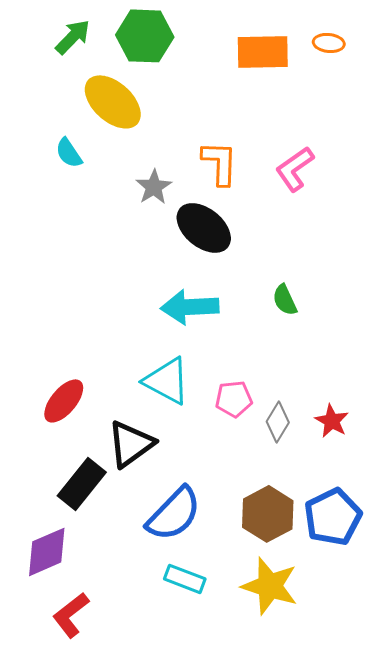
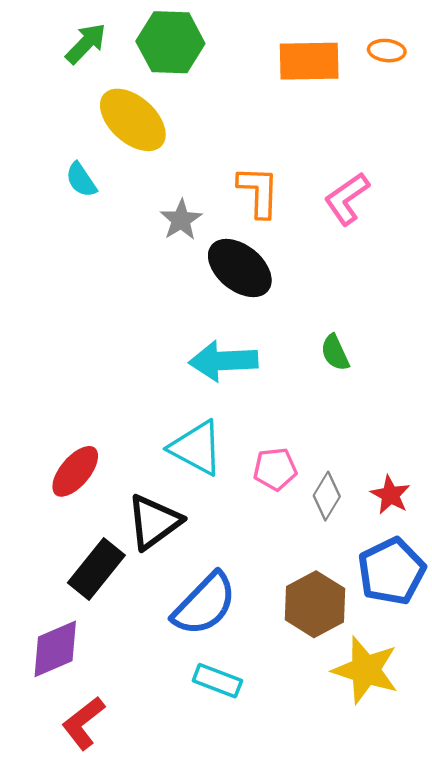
blue pentagon: (333, 517) -> (391, 571), moved
yellow star: (270, 586) -> (366, 670), moved

